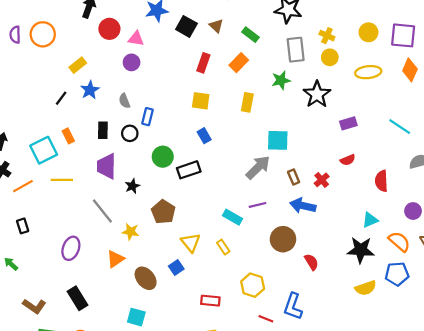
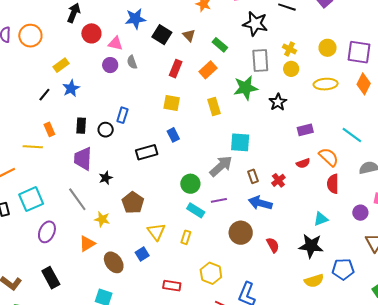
green star: (281, 80) -> (246, 88), size x1.4
black star: (317, 94) -> (278, 102), size x0.7
gray semicircle: (124, 101) -> (132, 62), moved
yellow rectangle: (247, 102) -> (214, 106), turned -30
cyan square: (44, 150) -> (31, 199), moved
green circle: (163, 157) -> (190, 184), moved
black rectangle: (189, 170) -> (147, 152), moved
yellow line: (62, 180) -> (33, 147), moved
orange semicircle: (399, 242) -> (329, 157), moved
yellow rectangle: (223, 247) -> (186, 237), turned 48
red semicircle: (311, 262) -> (273, 245), moved

